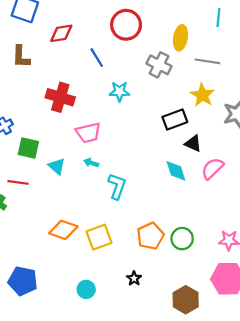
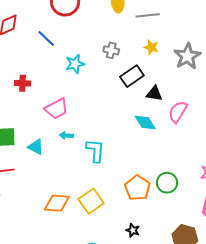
gray cross: (159, 65) -> (111, 50), moved, size x0.7
yellow star: (202, 95) -> (151, 47), size x0.7
red cross: (60, 97) -> (23, 83), size x0.6

